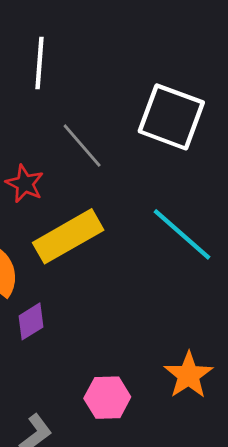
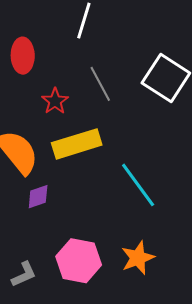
cyan line: (182, 234) -> (138, 185), moved
pink hexagon: (107, 398) -> (79, 261), size x1.4

